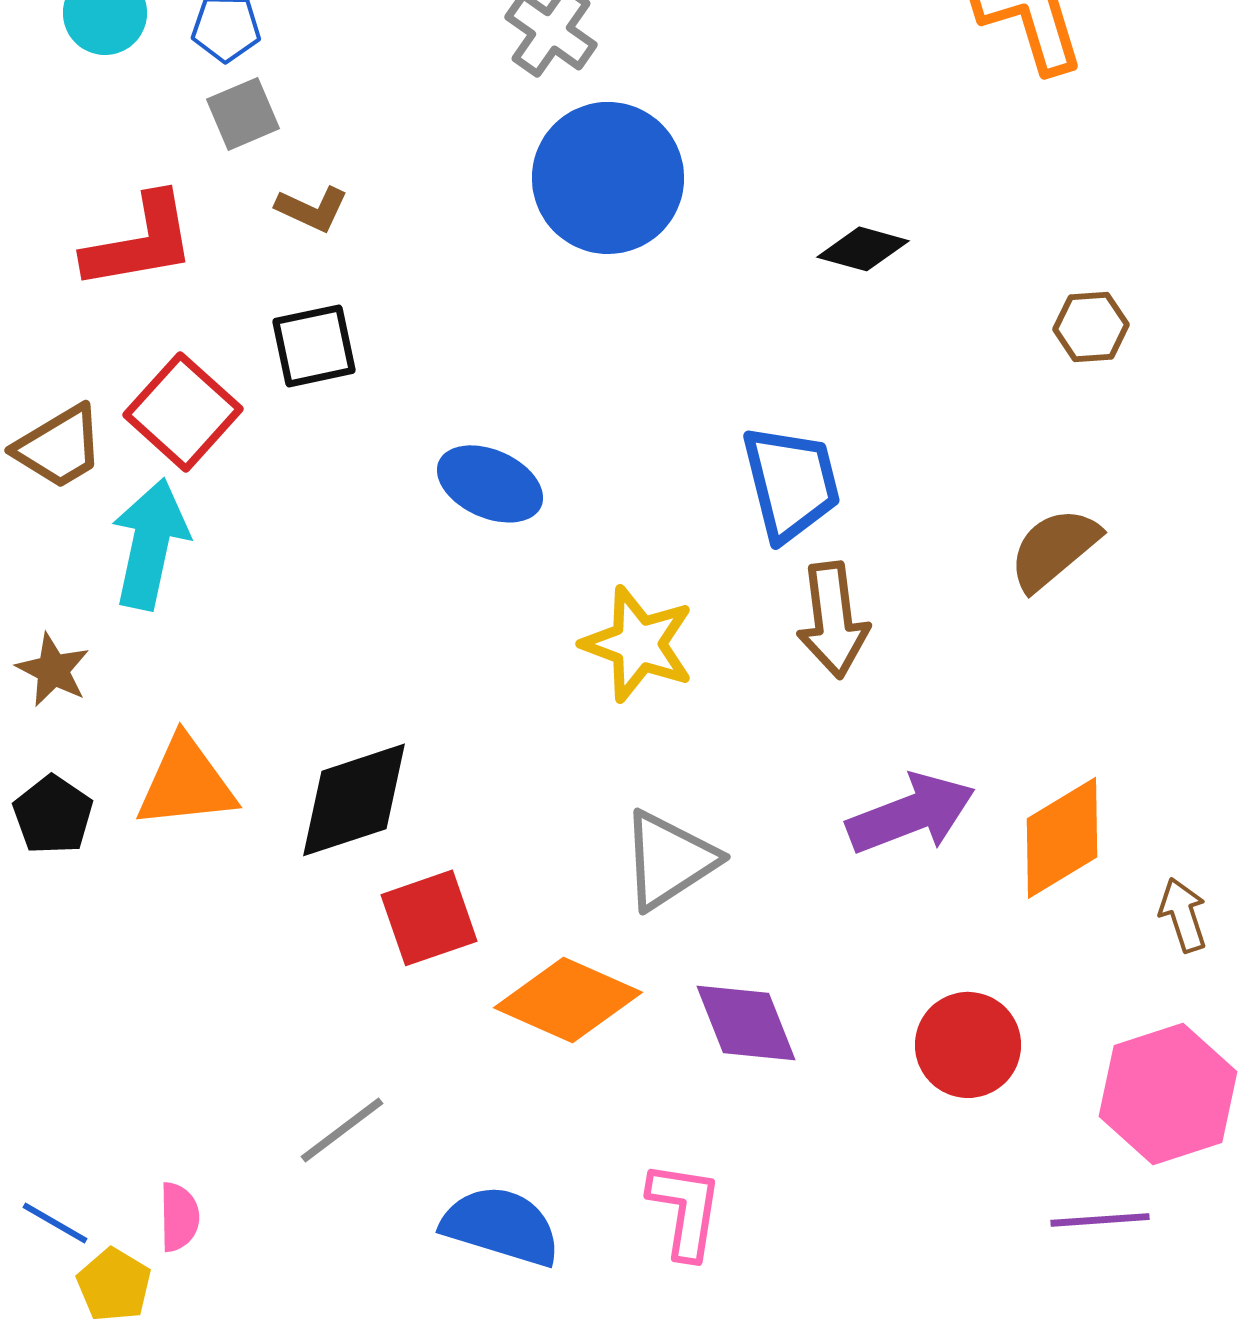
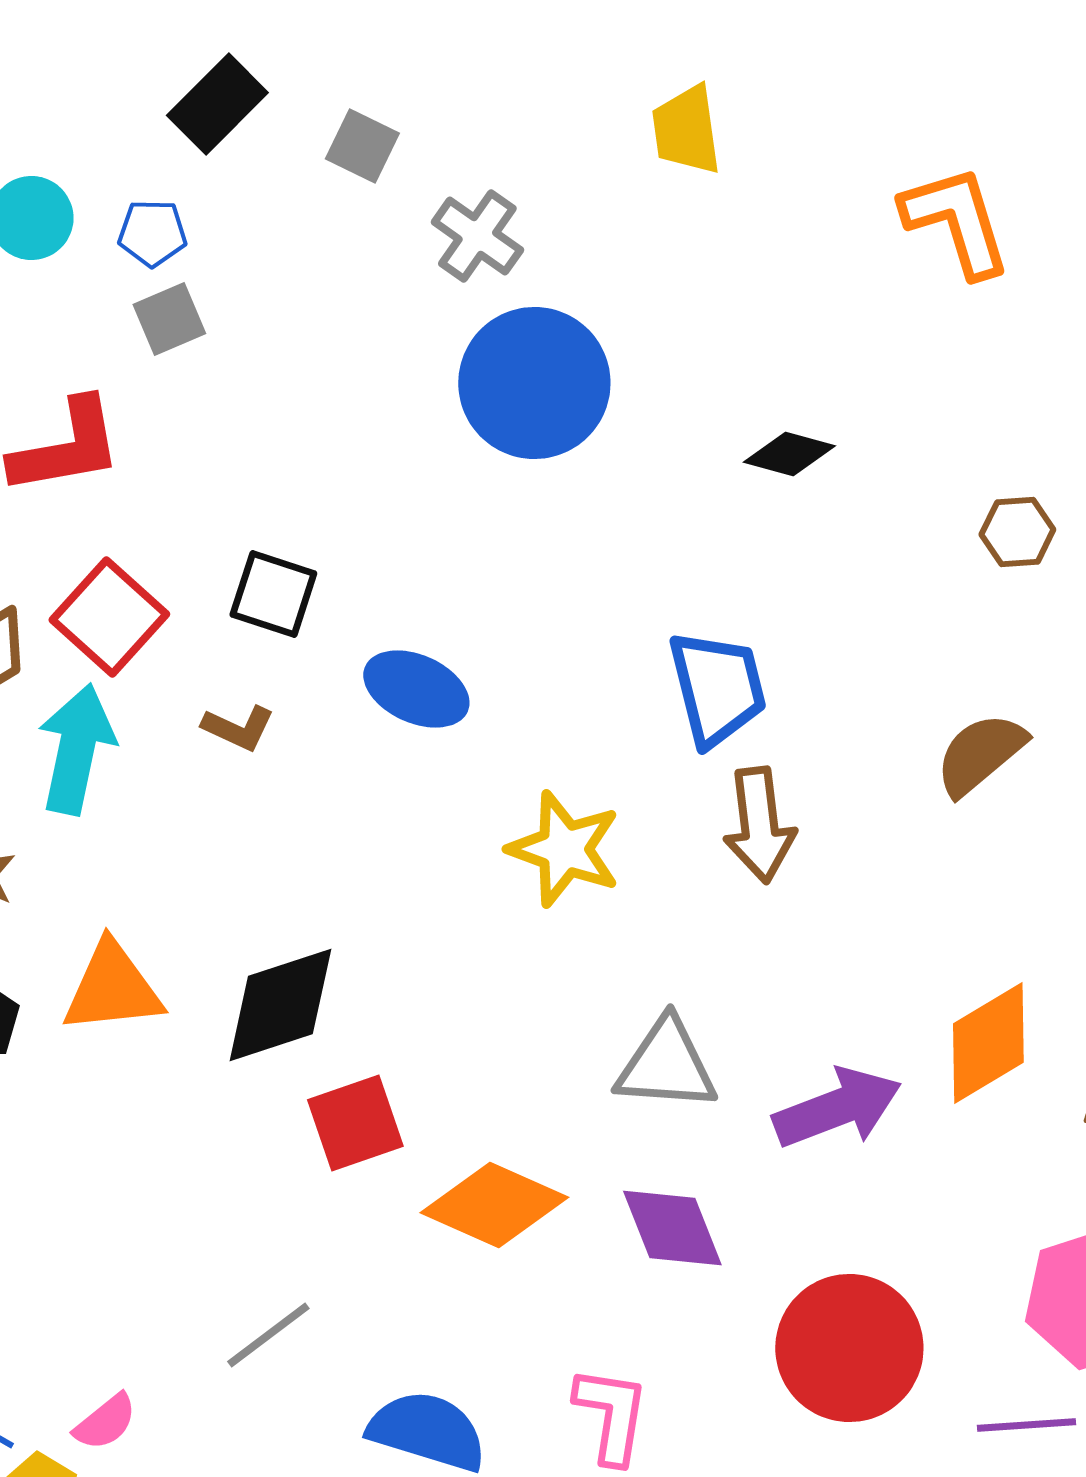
brown L-shape: (312, 209) -> (238, 728), moved
black square: (314, 346) -> (273, 594), moved, turned 30
purple arrow: (911, 814) -> (837, 1108), moved
gray triangle: (669, 860) -> (666, 1065), moved, turned 37
red circle: (968, 1045) -> (849, 1348), moved, size x1.4
pink semicircle: (179, 1217) -> (105, 1422), turned 52

